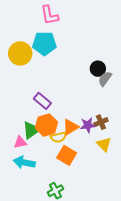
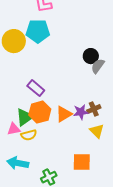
yellow semicircle: (59, 137) -> (29, 135), moved
orange square: (67, 155) -> (82, 162), moved, turned -30
cyan arrow: (24, 162) -> (18, 163), moved

